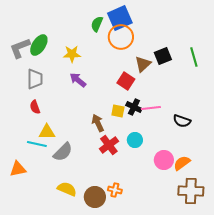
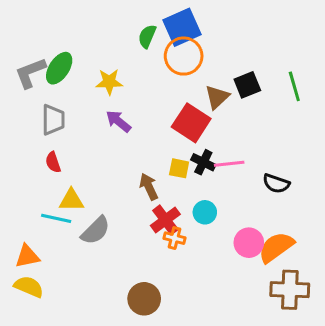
red square: (126, 81) -> (191, 123), size x1.4
orange semicircle: (182, 163) -> (276, 247), size x1.4
yellow semicircle: (67, 189) -> (29, 287), moved
orange cross: (115, 190) -> (174, 238), moved

